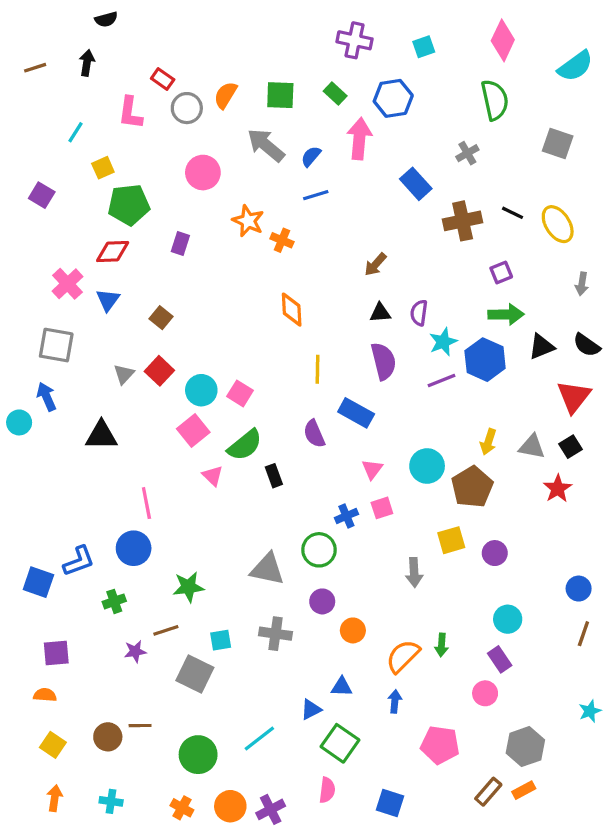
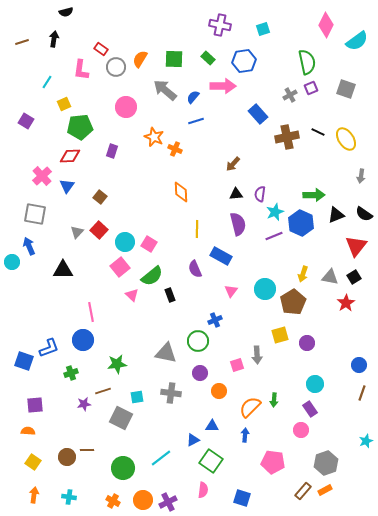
pink diamond: (503, 40) -> (326, 25), moved
pink arrow: (359, 139) -> (223, 86), turned 85
purple square: (501, 272) -> (311, 88), moved
pink square: (382, 508) -> (237, 365), moved

